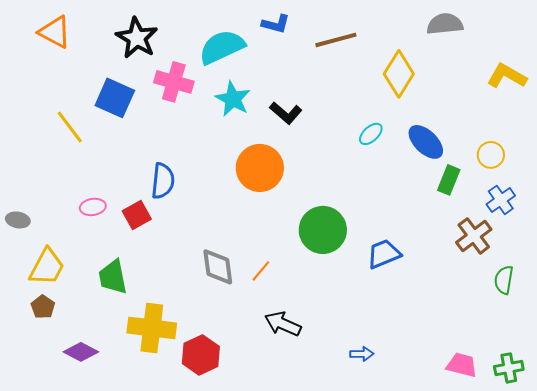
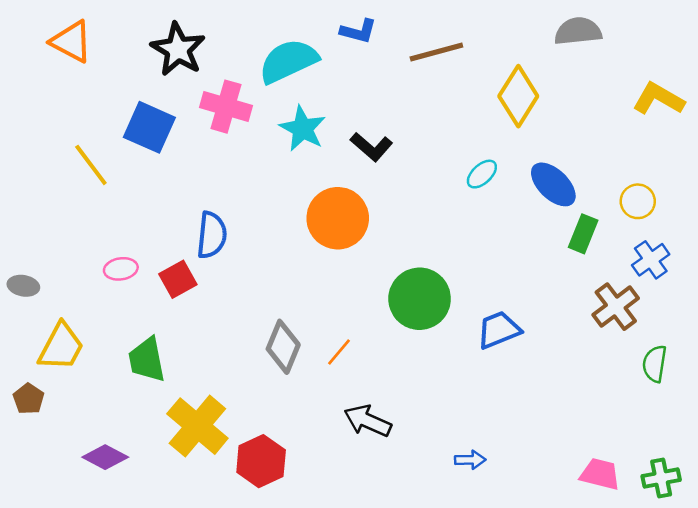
gray diamond: (218, 267) -> (283, 347), turned 30
brown pentagon: (43, 307) -> (29, 399), moved
yellow cross: (152, 328) -> (197, 426), turned 33

